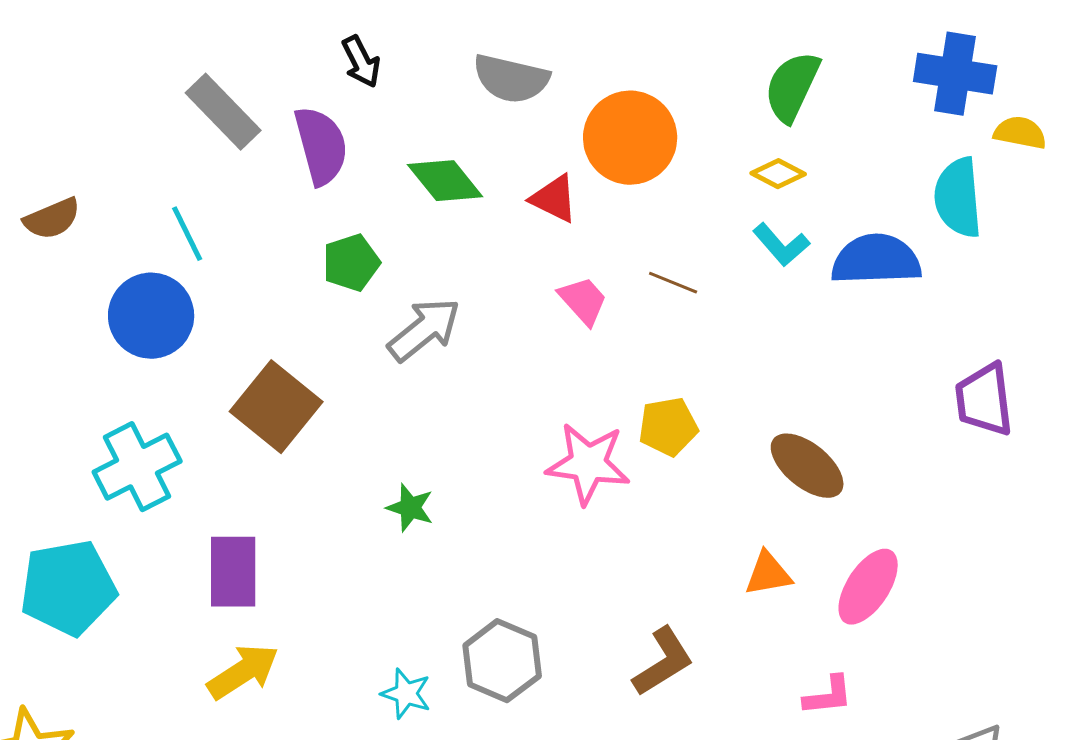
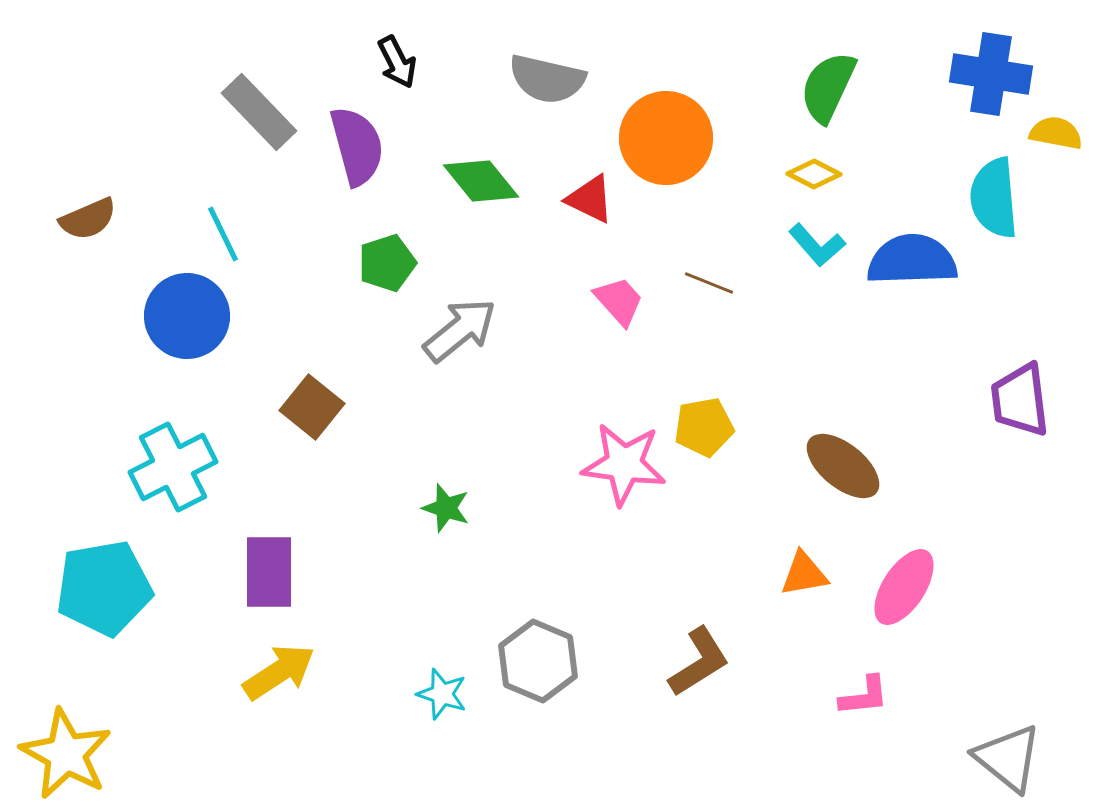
brown square: (276, 407) -> (312, 407), size x0.7

